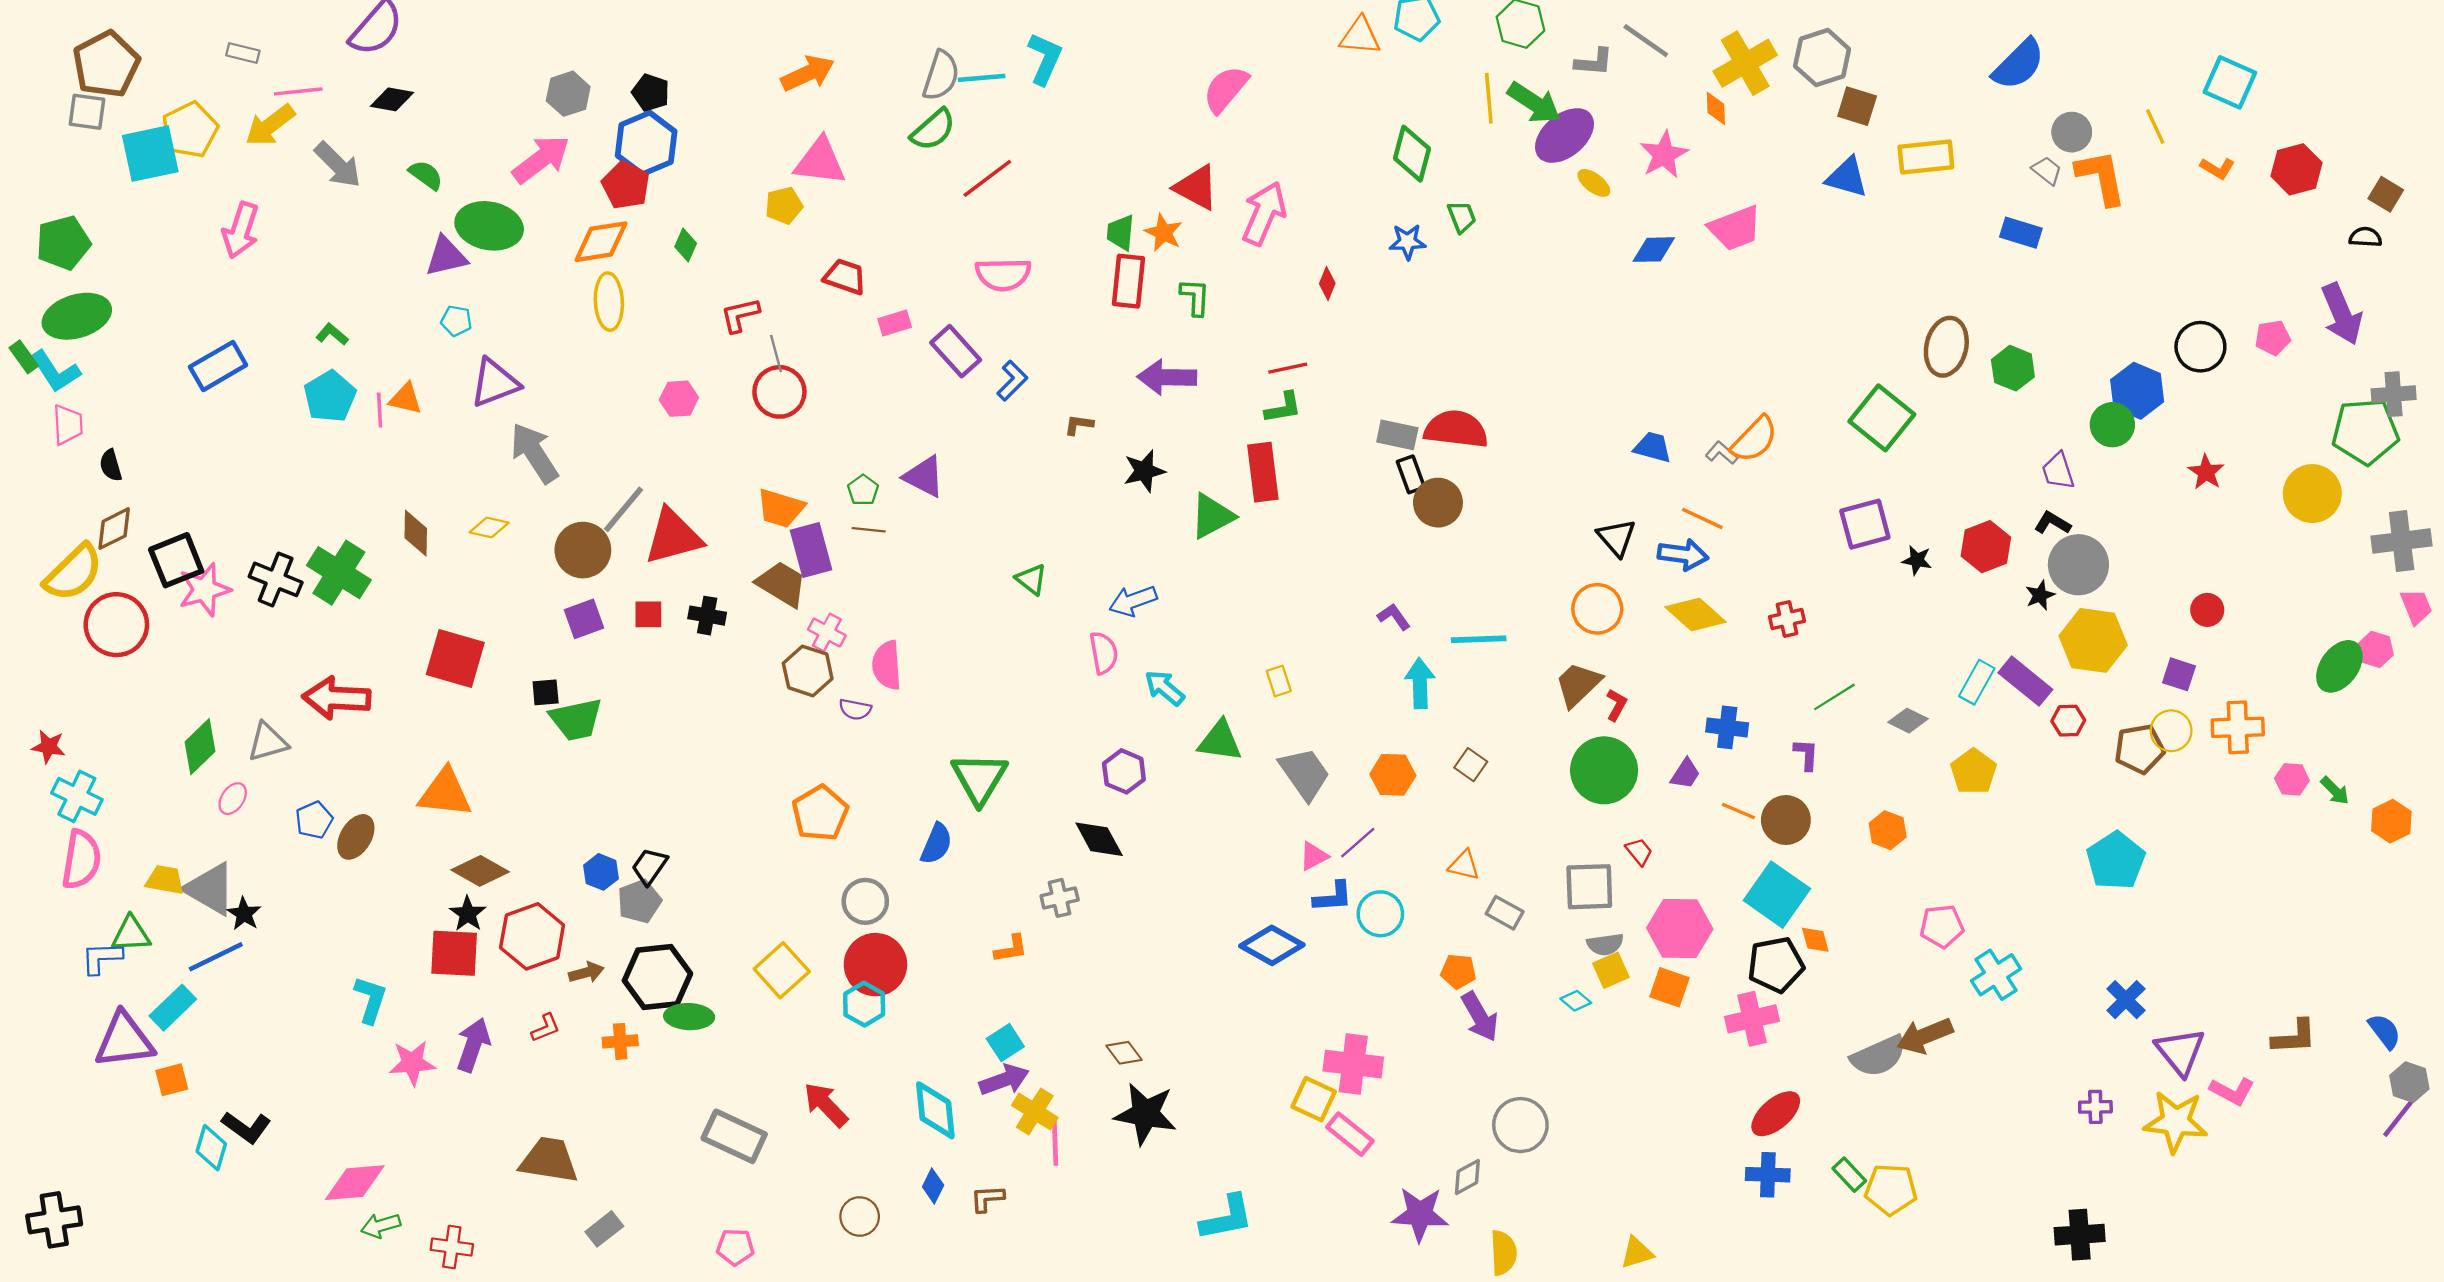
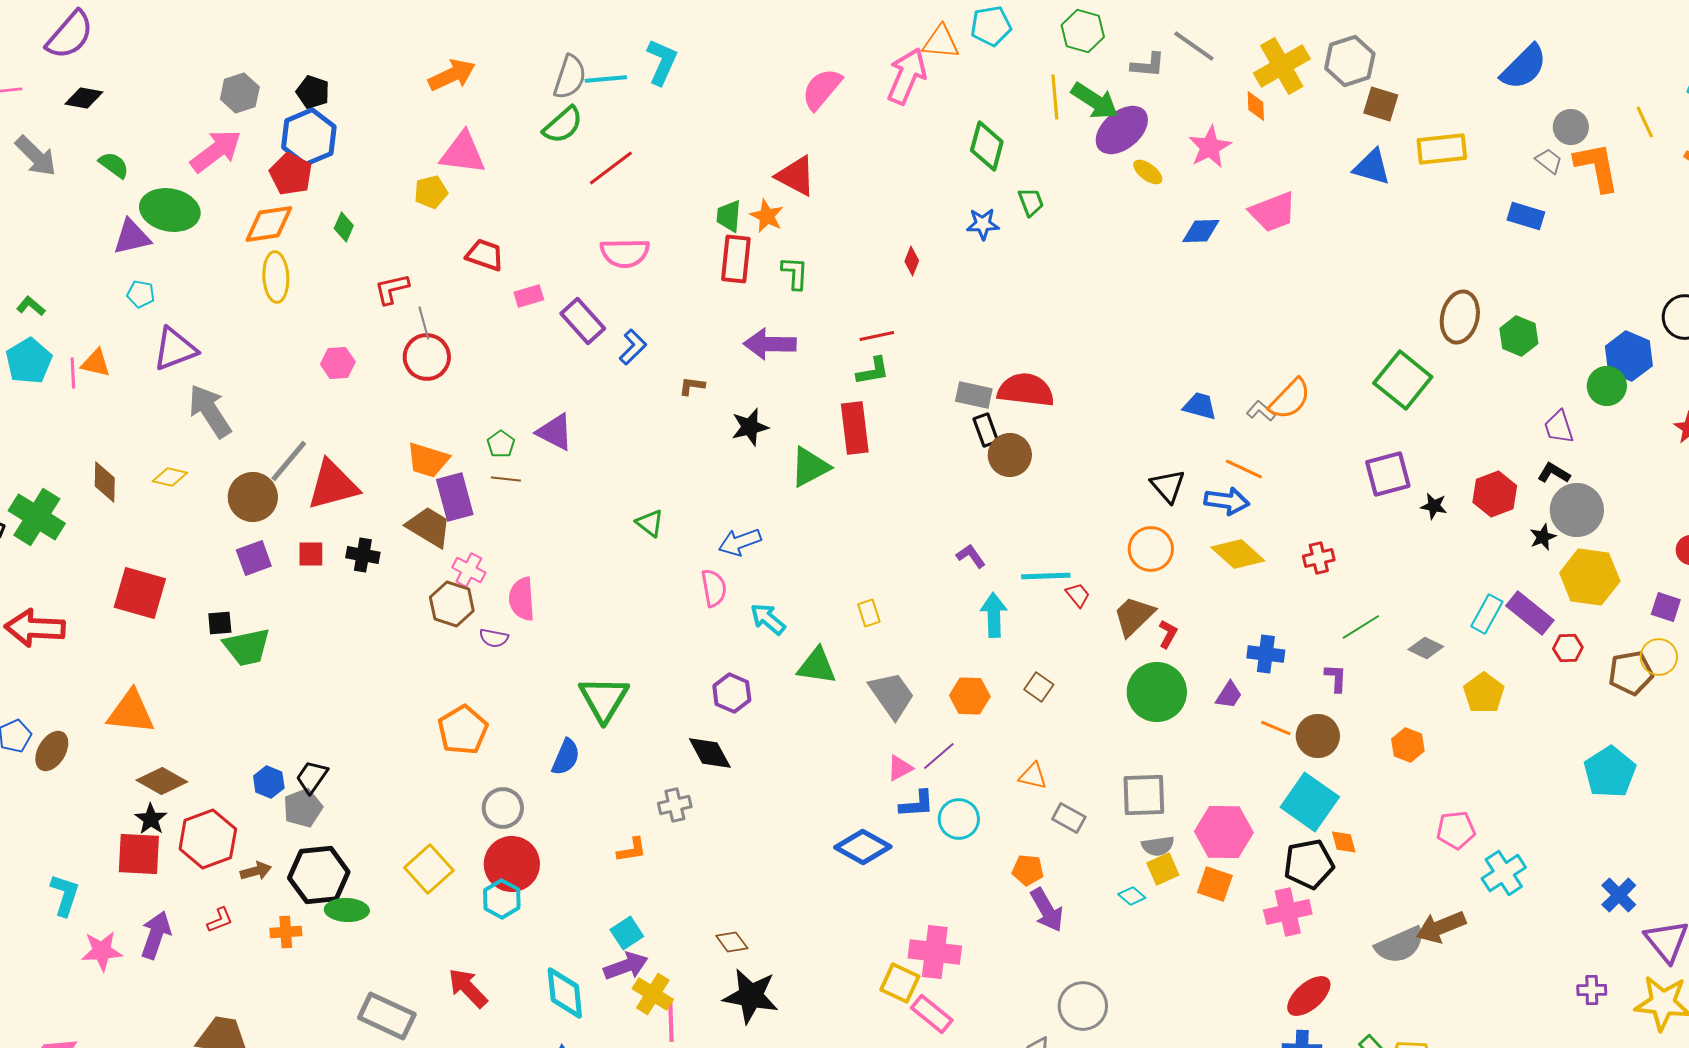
pink arrow: (1264, 213) -> (907, 76), moved
red trapezoid: (1639, 852) -> (1078, 595), moved

